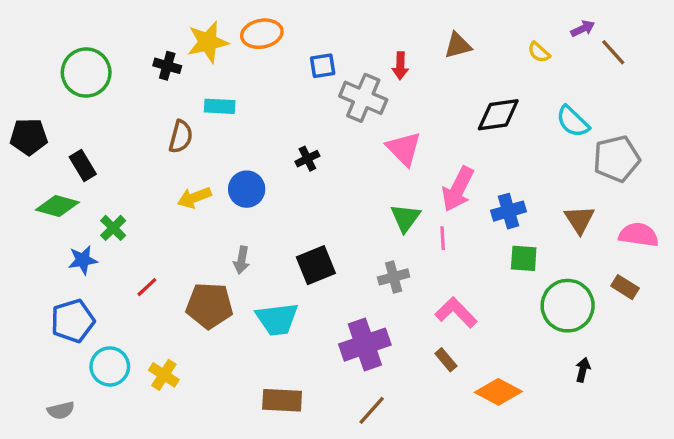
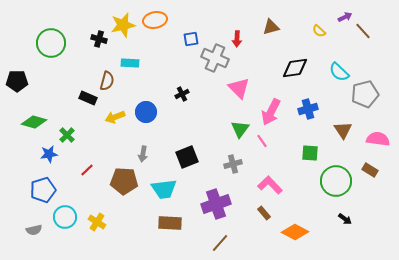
black rectangle: (83, 165) -> (88, 98), moved, turned -36
blue cross: (508, 211) -> (308, 109), moved
pink line: (443, 238) -> (262, 141), turned -32
black arrow: (583, 370) -> (345, 219), turned 112
brown rectangle: (282, 400) -> (170, 223), moved
gray semicircle: (61, 410) -> (34, 230), moved

